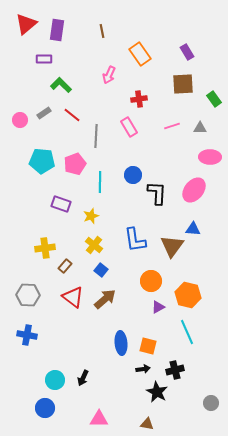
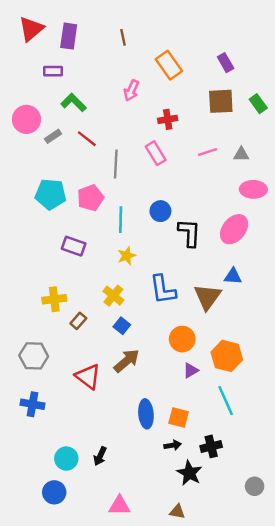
green rectangle: (214, 99) -> (258, 104), moved
pink circle: (20, 120) -> (26, 119), moved, size x1.5
yellow star: (91, 216) -> (127, 256), moved
red triangle: (73, 297) -> (88, 376), moved

